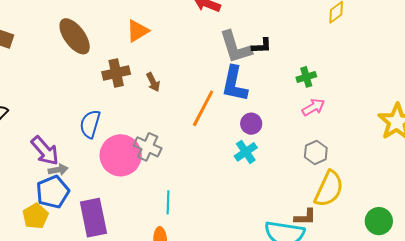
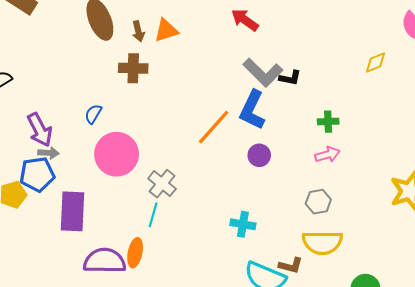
gray L-shape: (236, 47) -> (263, 72), turned -42
brown arrow: (153, 82) -> (138, 31), moved
blue semicircle: (90, 124) -> (93, 114), size x0.7
gray cross: (148, 147) -> (162, 184), moved
cyan cross: (246, 152) -> (243, 224), moved, turned 30
yellow semicircle: (329, 189) -> (322, 243), turned 51

